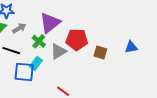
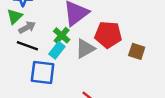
gray arrow: (19, 28) -> (27, 27), moved
cyan rectangle: (36, 63) -> (57, 50), moved

